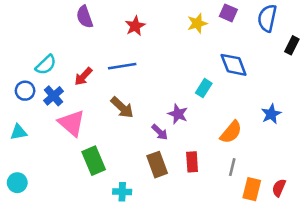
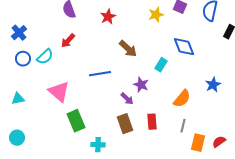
cyan semicircle: (46, 65) -> (45, 57), moved
blue line: (122, 66) -> (100, 74), moved
red arrow: (83, 76) -> (68, 41), moved
blue circle: (25, 91) -> (23, 59), moved
blue cross: (54, 96) -> (19, 33), moved
brown arrow: (122, 108) -> (128, 49), moved
red semicircle: (279, 188) -> (219, 142), turned 32

